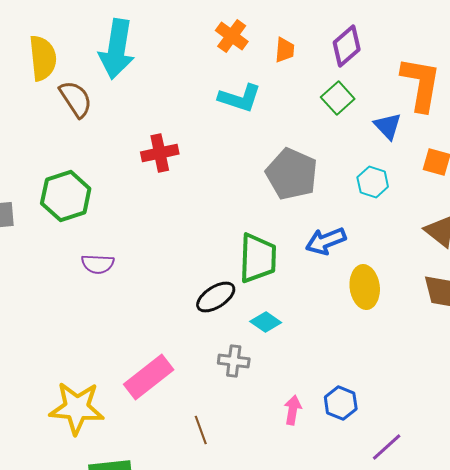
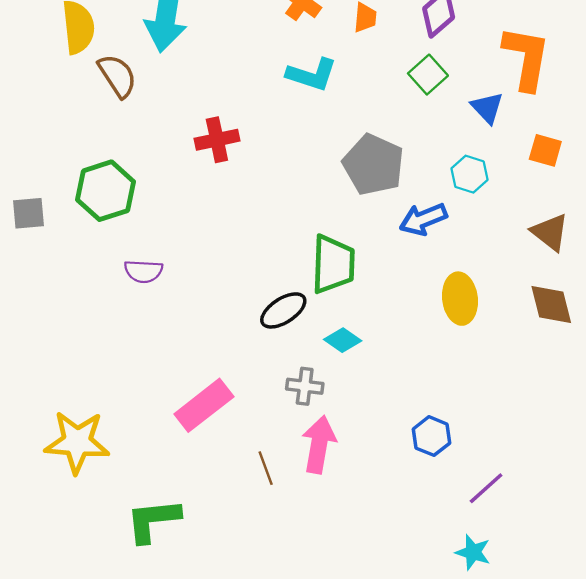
blue arrow: (326, 241) -> (423, 219), moved
yellow star: (77, 408) -> (77, 442), moved
pink arrow: (293, 410) -> (319, 444), moved, size x1.6

